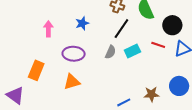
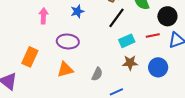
red line: (158, 45) -> (153, 35), turned -32
gray semicircle: (110, 52) -> (97, 74), moved
blue circle: (179, 86) -> (158, 67), moved
brown star: (151, 94) -> (130, 63), moved

